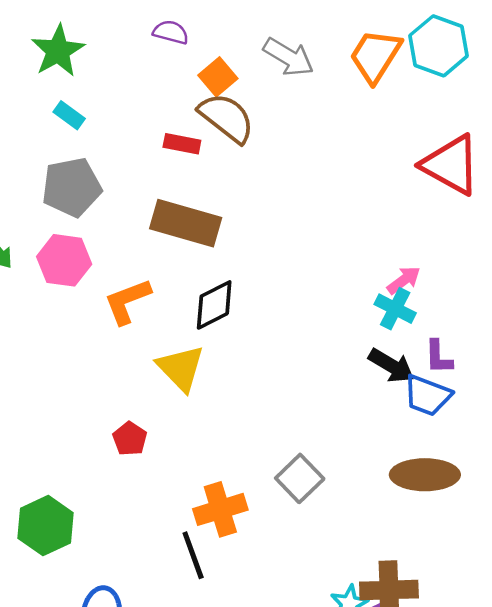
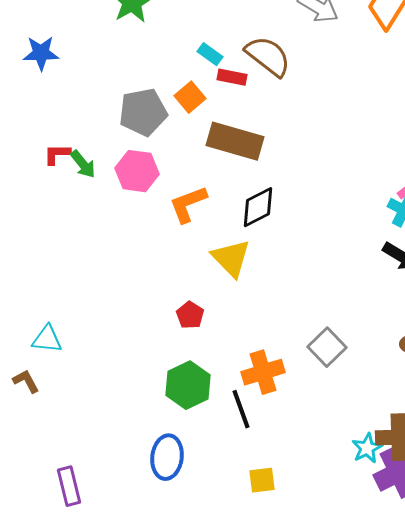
orange square: (218, 77) -> (190, 97), moved
cyan rectangle: (69, 115) -> (210, 54), moved
green hexagon: (46, 526) -> (188, 385), moved

